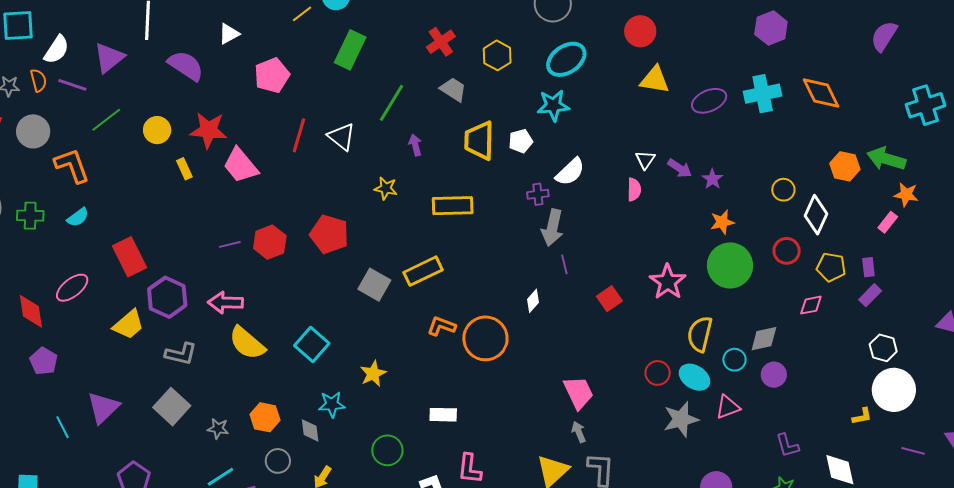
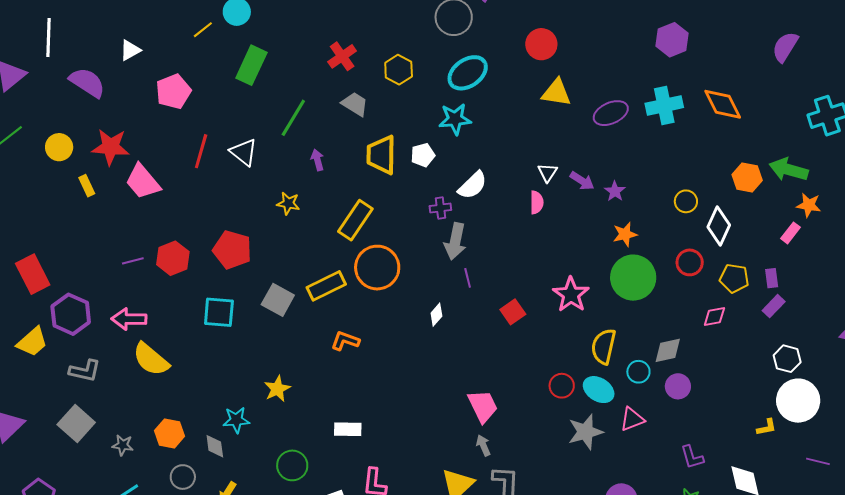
yellow rectangle: (453, 206) -> (355, 220), turned -54
orange circle: (485, 338) -> (377, 268), moved
cyan square: (312, 344) -> (219, 312), moved, turned -36

